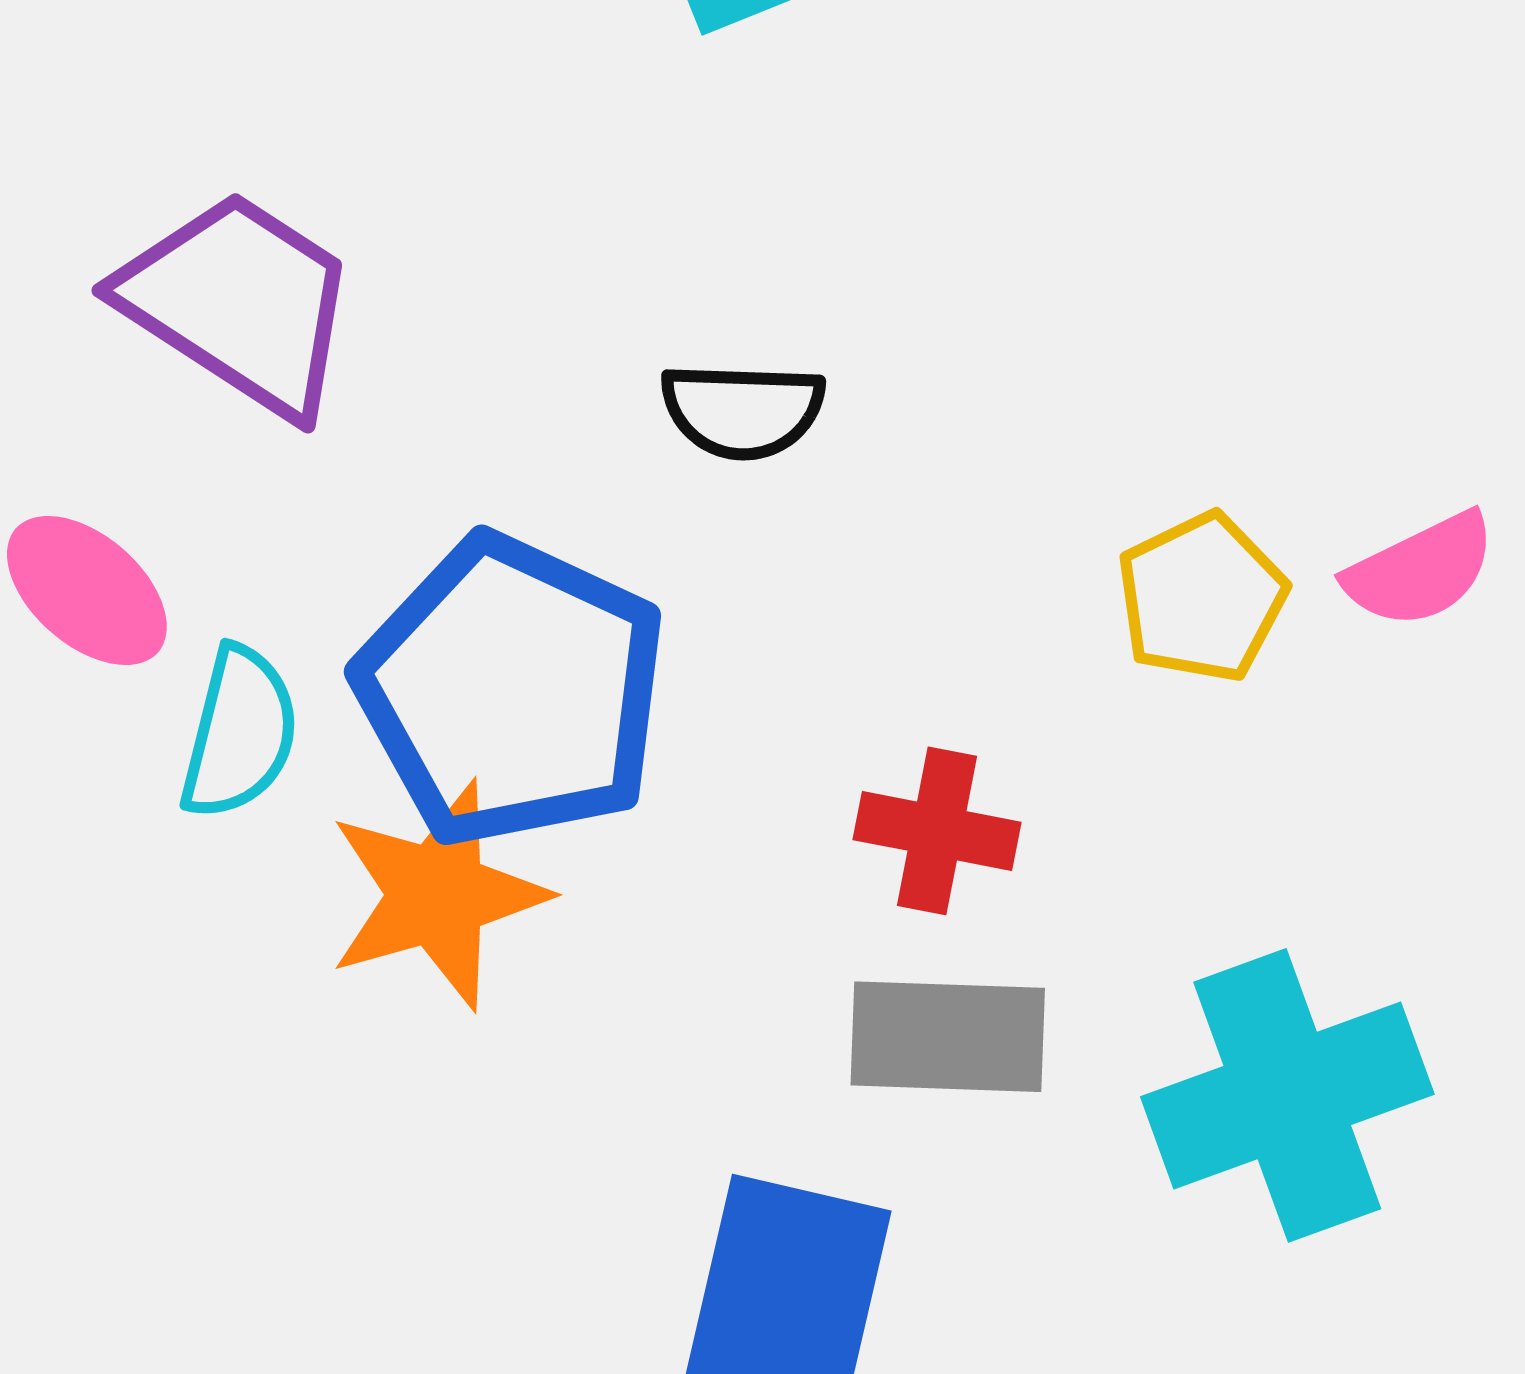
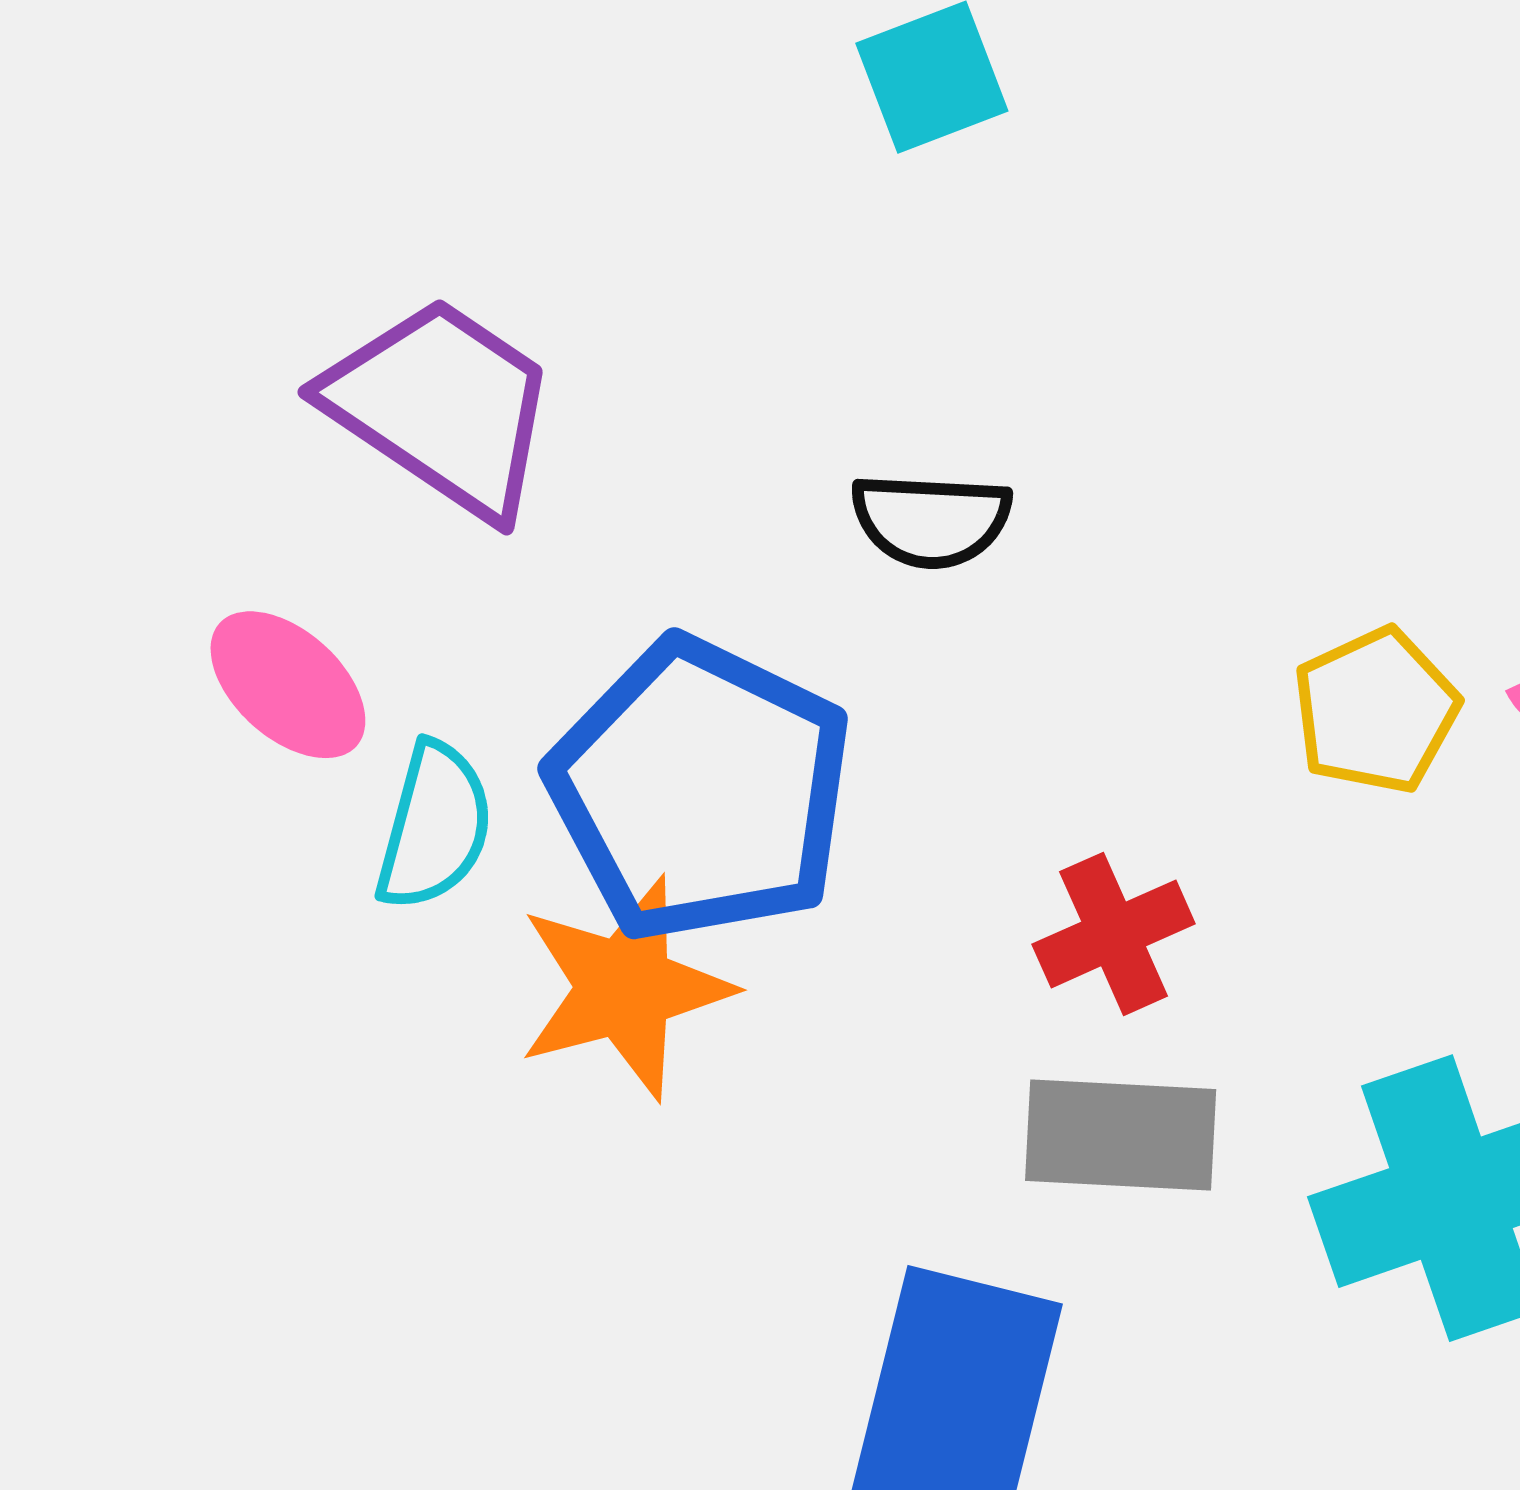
red cross: (937, 831) -> (1114, 934), turned -36

